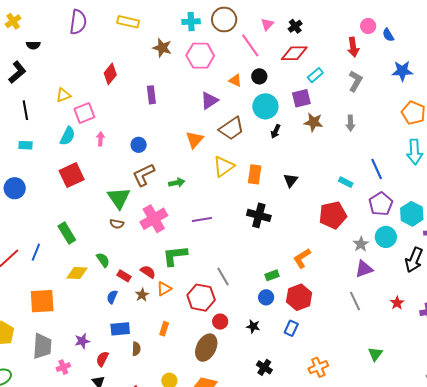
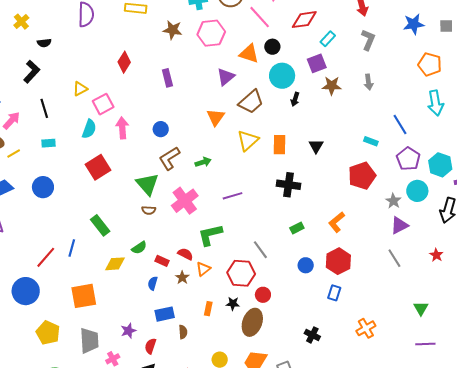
orange triangle: (235, 80) -> (249, 54), size x1.5
pink arrow: (101, 139) -> (122, 128), size x1.5
green semicircle: (103, 260) -> (139, 248), turned 98
green rectangle: (272, 275) -> (297, 228), moved
black star: (253, 326) -> (233, 304), moved

